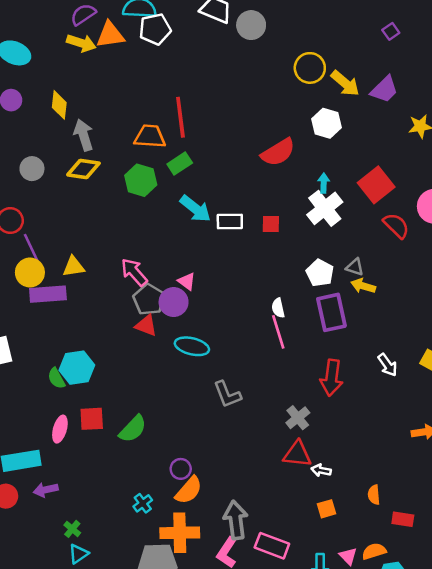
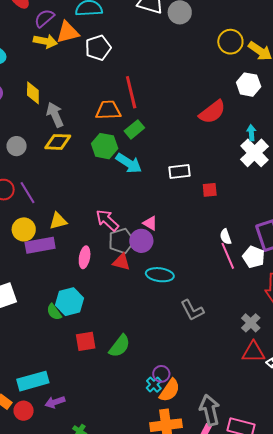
white pentagon: (155, 29) -> (98, 48), moved
cyan arrow: (195, 209) -> (129, 163), moved
red square: (271, 224) -> (210, 190), moved
purple line: (31, 248) -> (27, 193), moved
white pentagon: (320, 273) -> (254, 257), moved
gray pentagon: (149, 300) -> (121, 241), turned 30
pink ellipse: (60, 429) -> (85, 257), moved
cyan cross: (143, 503) -> (154, 385), moved

